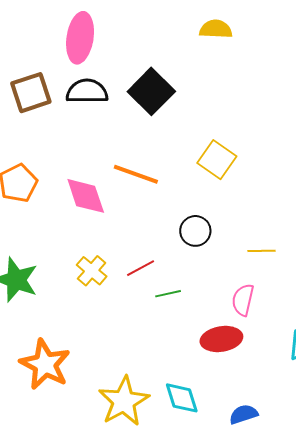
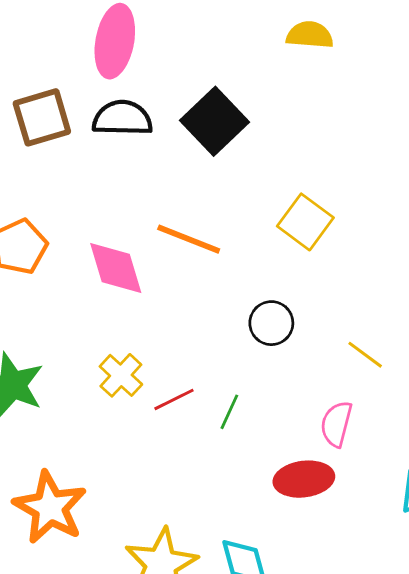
yellow line: (261, 251) -> (365, 355), turned 36
red line: (141, 268) -> (174, 399), moved
green line: (168, 294) -> (229, 412), turned -55

